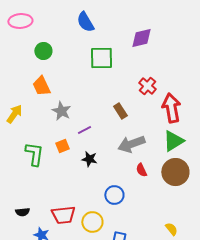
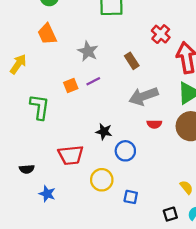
gray star: (61, 111) -> (88, 51), moved
orange square: (62, 146) -> (71, 85), moved
black star: (89, 159) -> (104, 132), moved
red semicircle: (141, 170) -> (154, 124), turned -64
red trapezoid: (63, 215) -> (71, 155), moved

